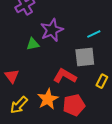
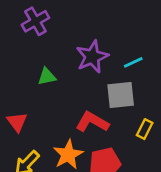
purple star: (52, 30) -> (92, 57), moved

